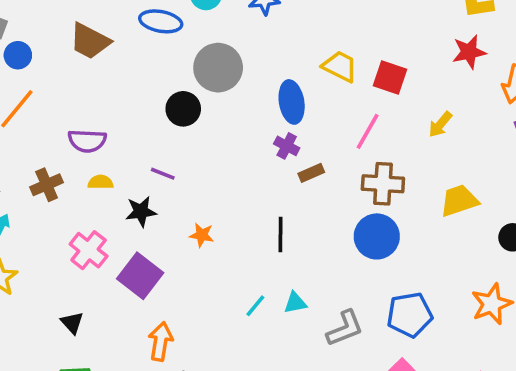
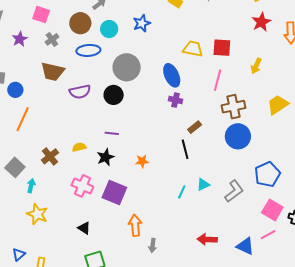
purple semicircle: (87, 141) -> (80, 92), moved
brown rectangle: (311, 173) -> (195, 127), moved

